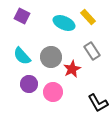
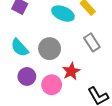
red star: (72, 69) -> (71, 71), moved

